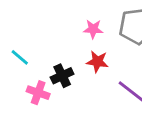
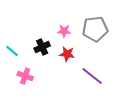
black cross: (62, 76) -> (42, 47), moved

